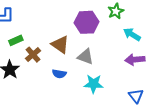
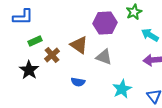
blue semicircle: (59, 74) -> (78, 82), moved
cyan star: (94, 84) -> (122, 89), moved, turned -30

